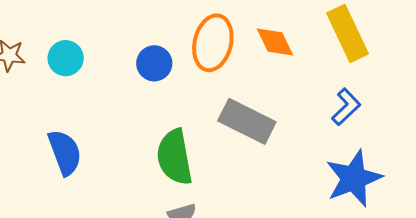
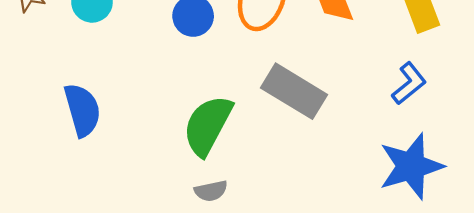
green semicircle: (175, 157) -> (208, 125), turned 34

